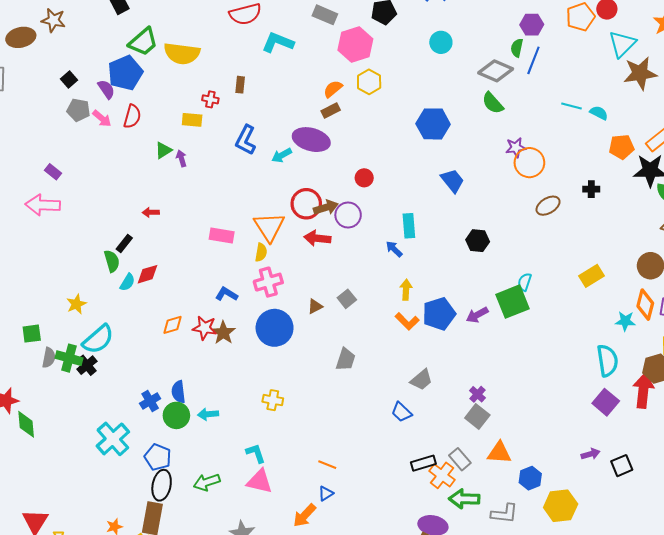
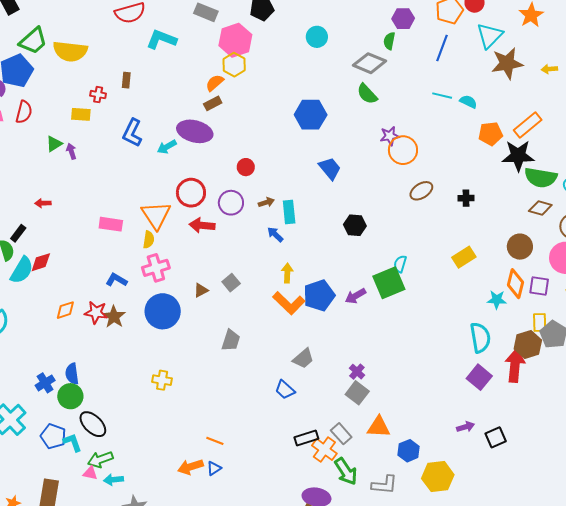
blue line: (533, 60) -> (442, 48), moved
yellow hexagon: (369, 82) -> (234, 65), moved
black cross: (591, 189) -> (466, 198), moved
brown arrow: (326, 207) -> (266, 202), moved, size x0.7
cyan semicircle: (127, 282) -> (22, 270), size x1.6
orange L-shape: (407, 321) -> (289, 303), size x1.4
cyan arrow: (208, 414) -> (114, 480), moved
cyan L-shape: (256, 453) -> (72, 442), moved
pink triangle: (260, 481) -> (90, 473), moved, size x0.6
black ellipse: (162, 485) -> (93, 424), moved, turned -56
green arrow: (464, 499) -> (346, 471), turned -124
orange arrow: (304, 515) -> (190, 467), moved, turned 30

